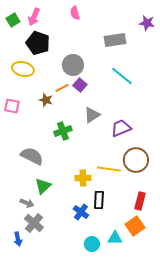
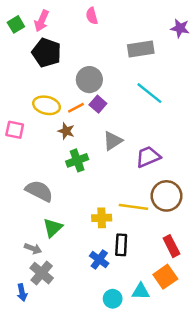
yellow ellipse: (23, 69) -> (47, 105), moved
brown star: (46, 100) -> (66, 131), moved
red rectangle: (140, 201) -> (171, 246), turned -42

